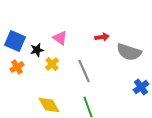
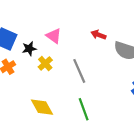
red arrow: (102, 37) -> (98, 35), turned -152

